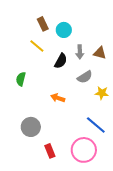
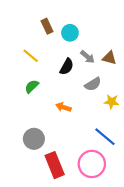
yellow line: (37, 46) -> (31, 56), moved
gray arrow: (80, 52) -> (87, 57), turned -48
green semicircle: (21, 79) -> (32, 86), moved, turned 32
red rectangle: (50, 151) -> (55, 165), size x1.6

